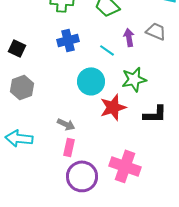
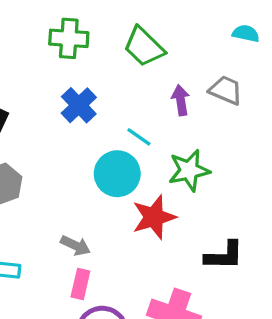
blue cross: (68, 40) -> (79, 105), turned -30
cyan line: (107, 50) -> (139, 137), moved
black L-shape: (155, 114) -> (224, 256), moved

